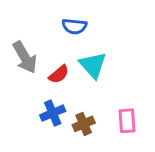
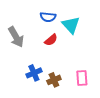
cyan triangle: (93, 65) -> (71, 25), moved
red semicircle: (59, 74) -> (51, 40), moved

